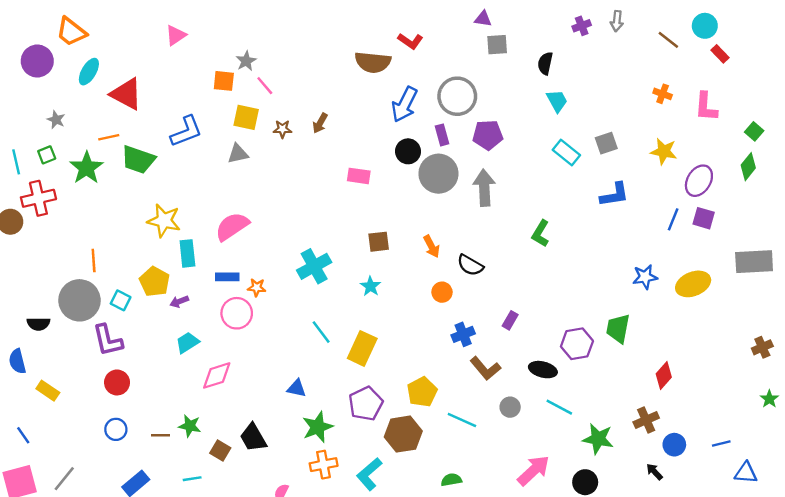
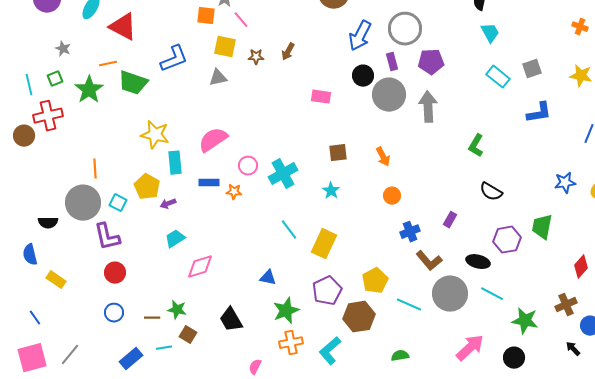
black semicircle: (470, 265) -> (491, 192), moved
pink circle: (237, 313) -> (248, 166), moved, size x0.7
gray circle: (510, 407) -> (450, 294), size x2.0
brown square: (220, 451) -> (188, 335), moved
cyan line: (192, 479) -> (164, 348), moved

